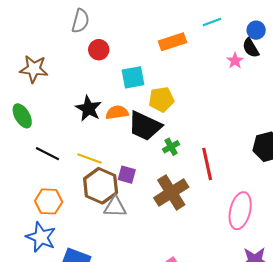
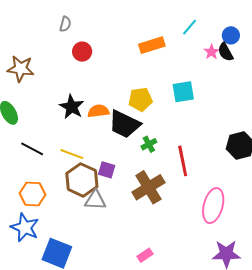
gray semicircle: (80, 21) -> (65, 24), size x0.7
cyan line: (212, 22) -> (189, 27), turned -30
pink star: (235, 61) -> (211, 52), moved
cyan square: (133, 77) -> (183, 92), moved

